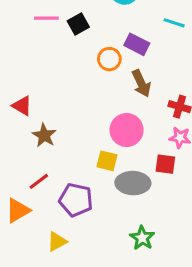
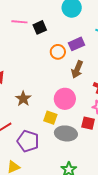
purple rectangle: (137, 44) -> (76, 44), turned -56
brown arrow: (141, 83) -> (77, 69), turned 42
brown star: (44, 135) -> (23, 99), moved

